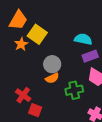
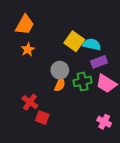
yellow square: (37, 34) -> (74, 41), moved
orange semicircle: (52, 78) -> (60, 85), turned -40
green cross: (74, 90) -> (83, 81), moved

